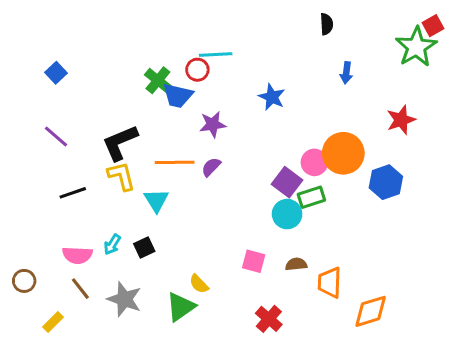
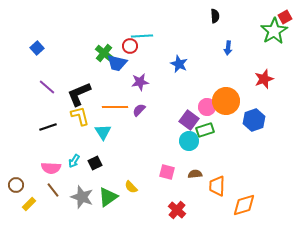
purple line: (56, 137) -> (47, 87), moved
green triangle: (181, 307) -> (108, 197), moved
yellow rectangle: (53, 322) -> (29, 204), moved

